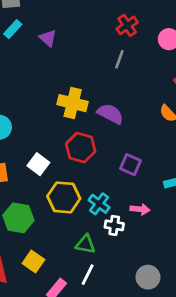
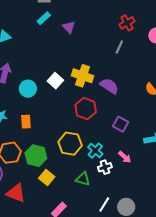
white square: (38, 164) -> (55, 81), moved
pink arrow: (140, 209) -> (125, 157), turned 32
white cross: (114, 225) -> (105, 167), turned -32
yellow square: (33, 261) -> (47, 178), moved
white line: (88, 275) -> (104, 205), moved

